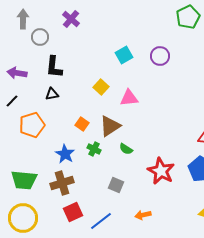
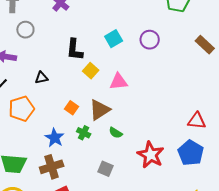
gray circle: (40, 37) -> (25, 30), moved
black L-shape: (54, 67) -> (75, 50), moved

